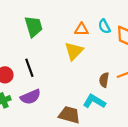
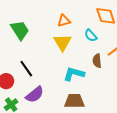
cyan semicircle: (104, 26) -> (91, 36), moved
cyan L-shape: (94, 101) -> (74, 74), moved

